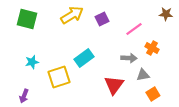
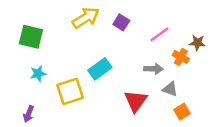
brown star: (166, 14) -> (197, 43), moved
green square: (27, 19) -> (31, 37), moved
purple square: (102, 19) -> (121, 22), turned -32
gray triangle: (143, 75) -> (170, 89), turned 32

